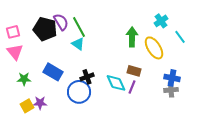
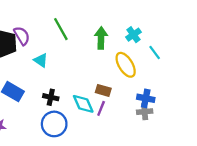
green line: (79, 27) -> (61, 29), moved
green arrow: (132, 37) -> (101, 38), moved
black cross: (87, 77) -> (51, 97), turned 32
blue circle: (79, 92) -> (54, 124), moved

